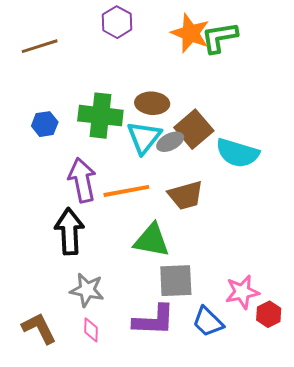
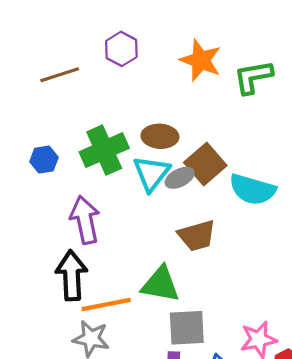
green L-shape: (219, 37) -> (253, 77), moved
brown line: (40, 46) -> (60, 75), moved
green cross: (100, 116) -> (104, 150), turned -30
orange line: (126, 191) -> (106, 305), moved

